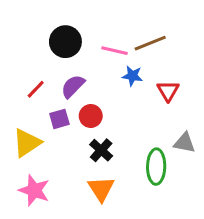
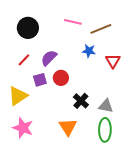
black circle: (65, 42) -> (28, 28), moved
pink line: (115, 51) -> (73, 22), moved
gray triangle: (184, 143) -> (106, 106), moved
black cross: (101, 150) -> (81, 101), moved
green ellipse: (156, 167) -> (105, 130), moved

